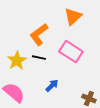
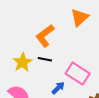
pink rectangle: (71, 52) -> (78, 74), moved

